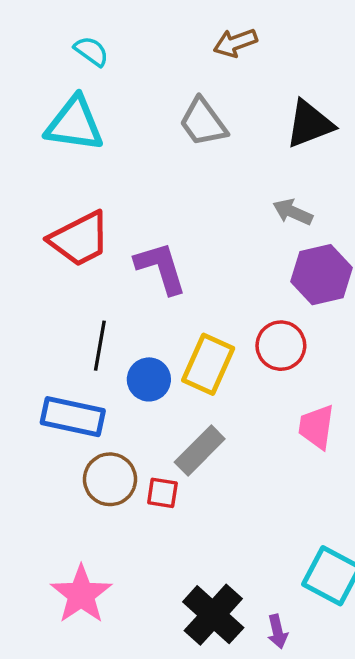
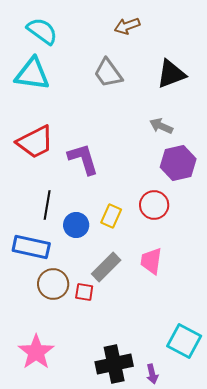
cyan semicircle: (91, 51) -> (42, 31), size x1.5
yellow rectangle: (208, 364) -> (111, 216), size x0.7
pink trapezoid: (316, 427) -> (151, 261), moved
black cross: (213, 615) -> (114, 364), turned 36

